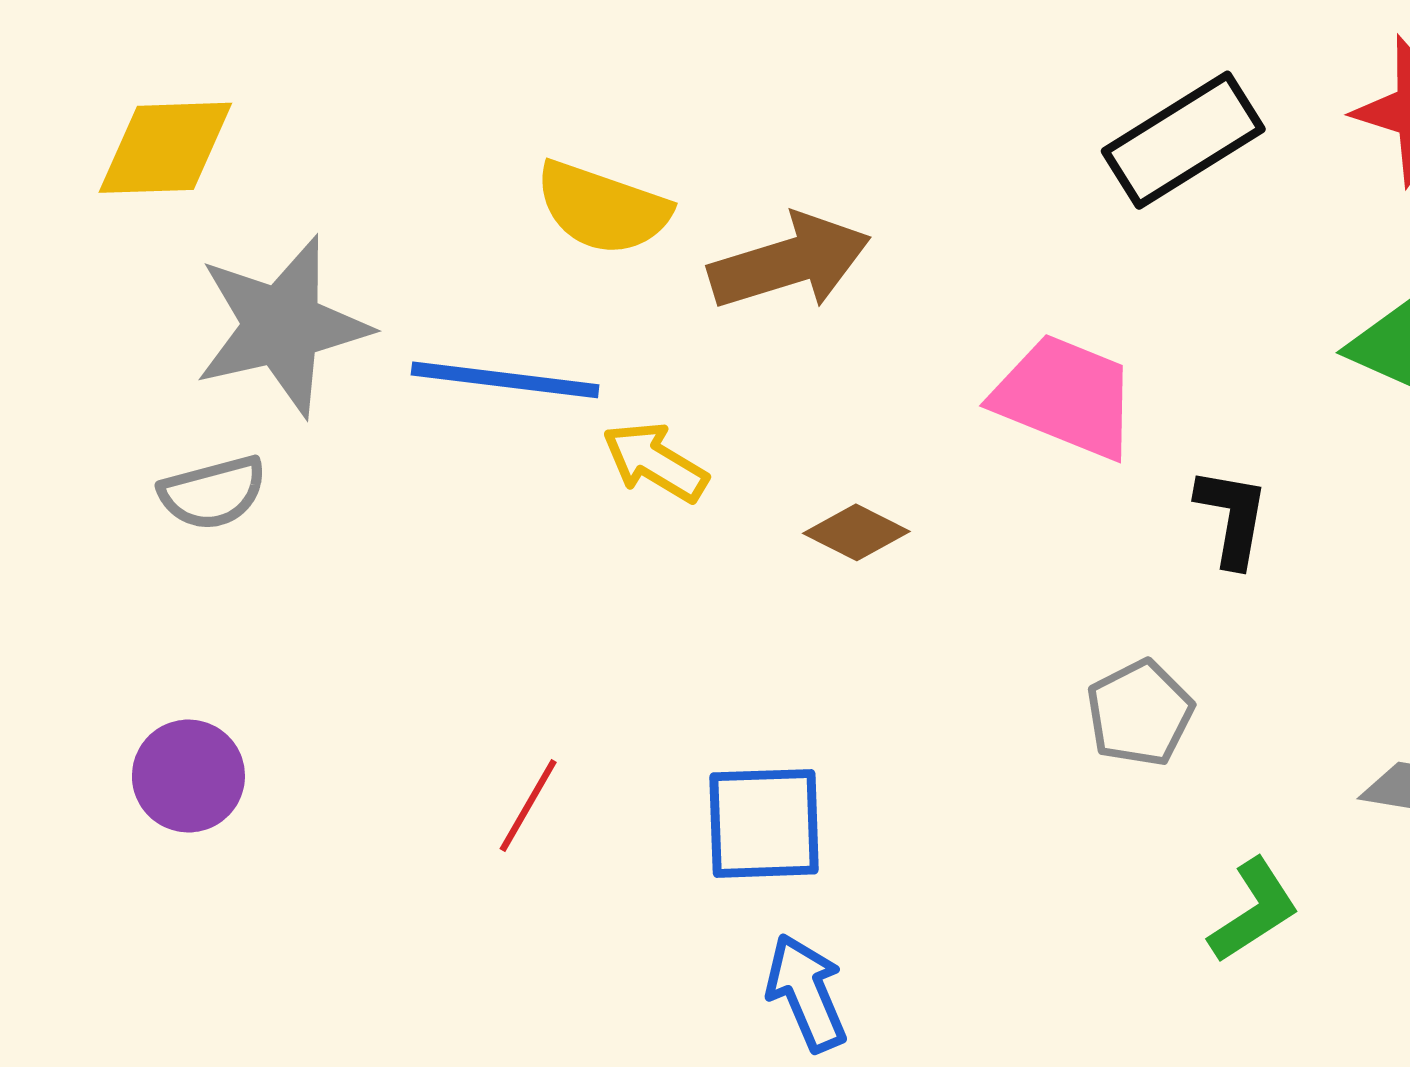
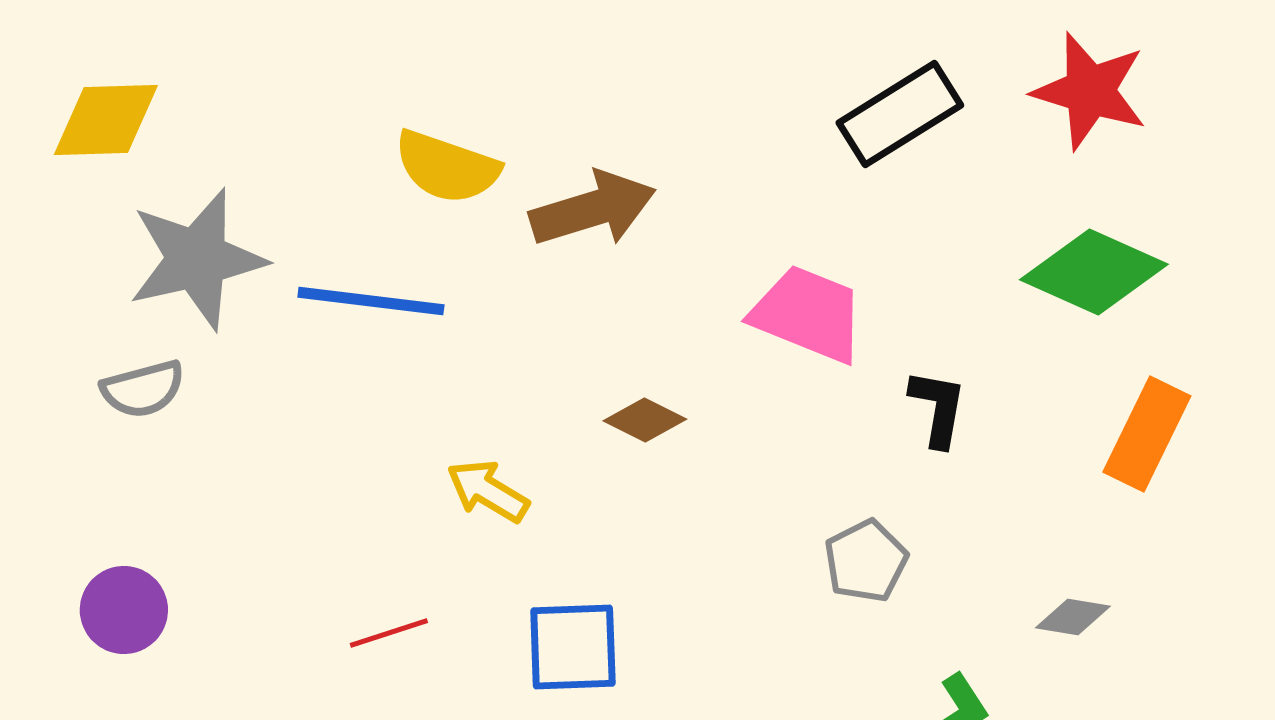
yellow arrow: (655, 462) -> (488, 491), moved
red line: (528, 805) -> (389, 633), turned 42

